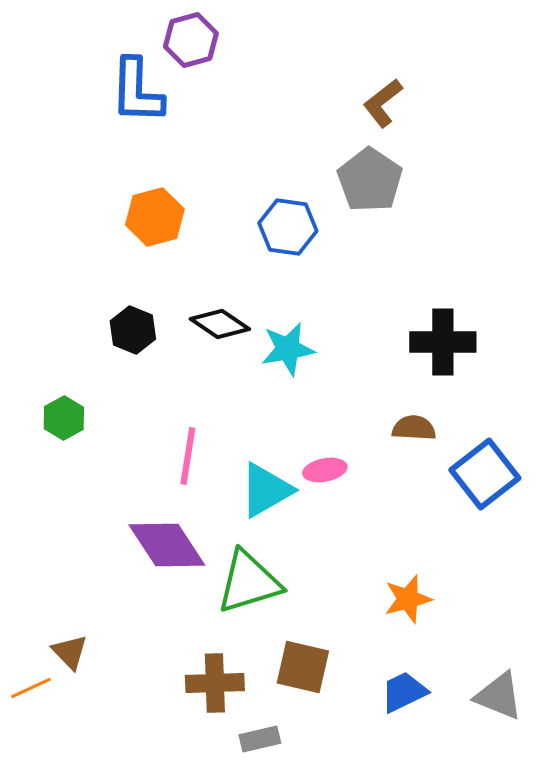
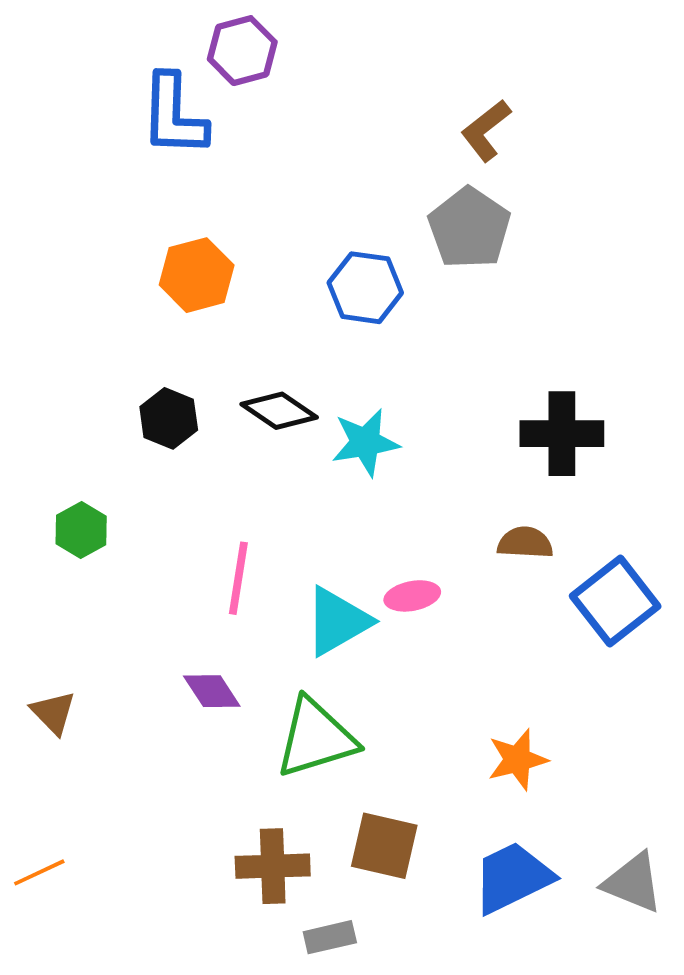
purple diamond: (167, 545) -> (212, 691), size x0.6
brown triangle: (70, 652) -> (53, 713), moved
blue trapezoid: (404, 692) -> (512, 878), size x1.4

